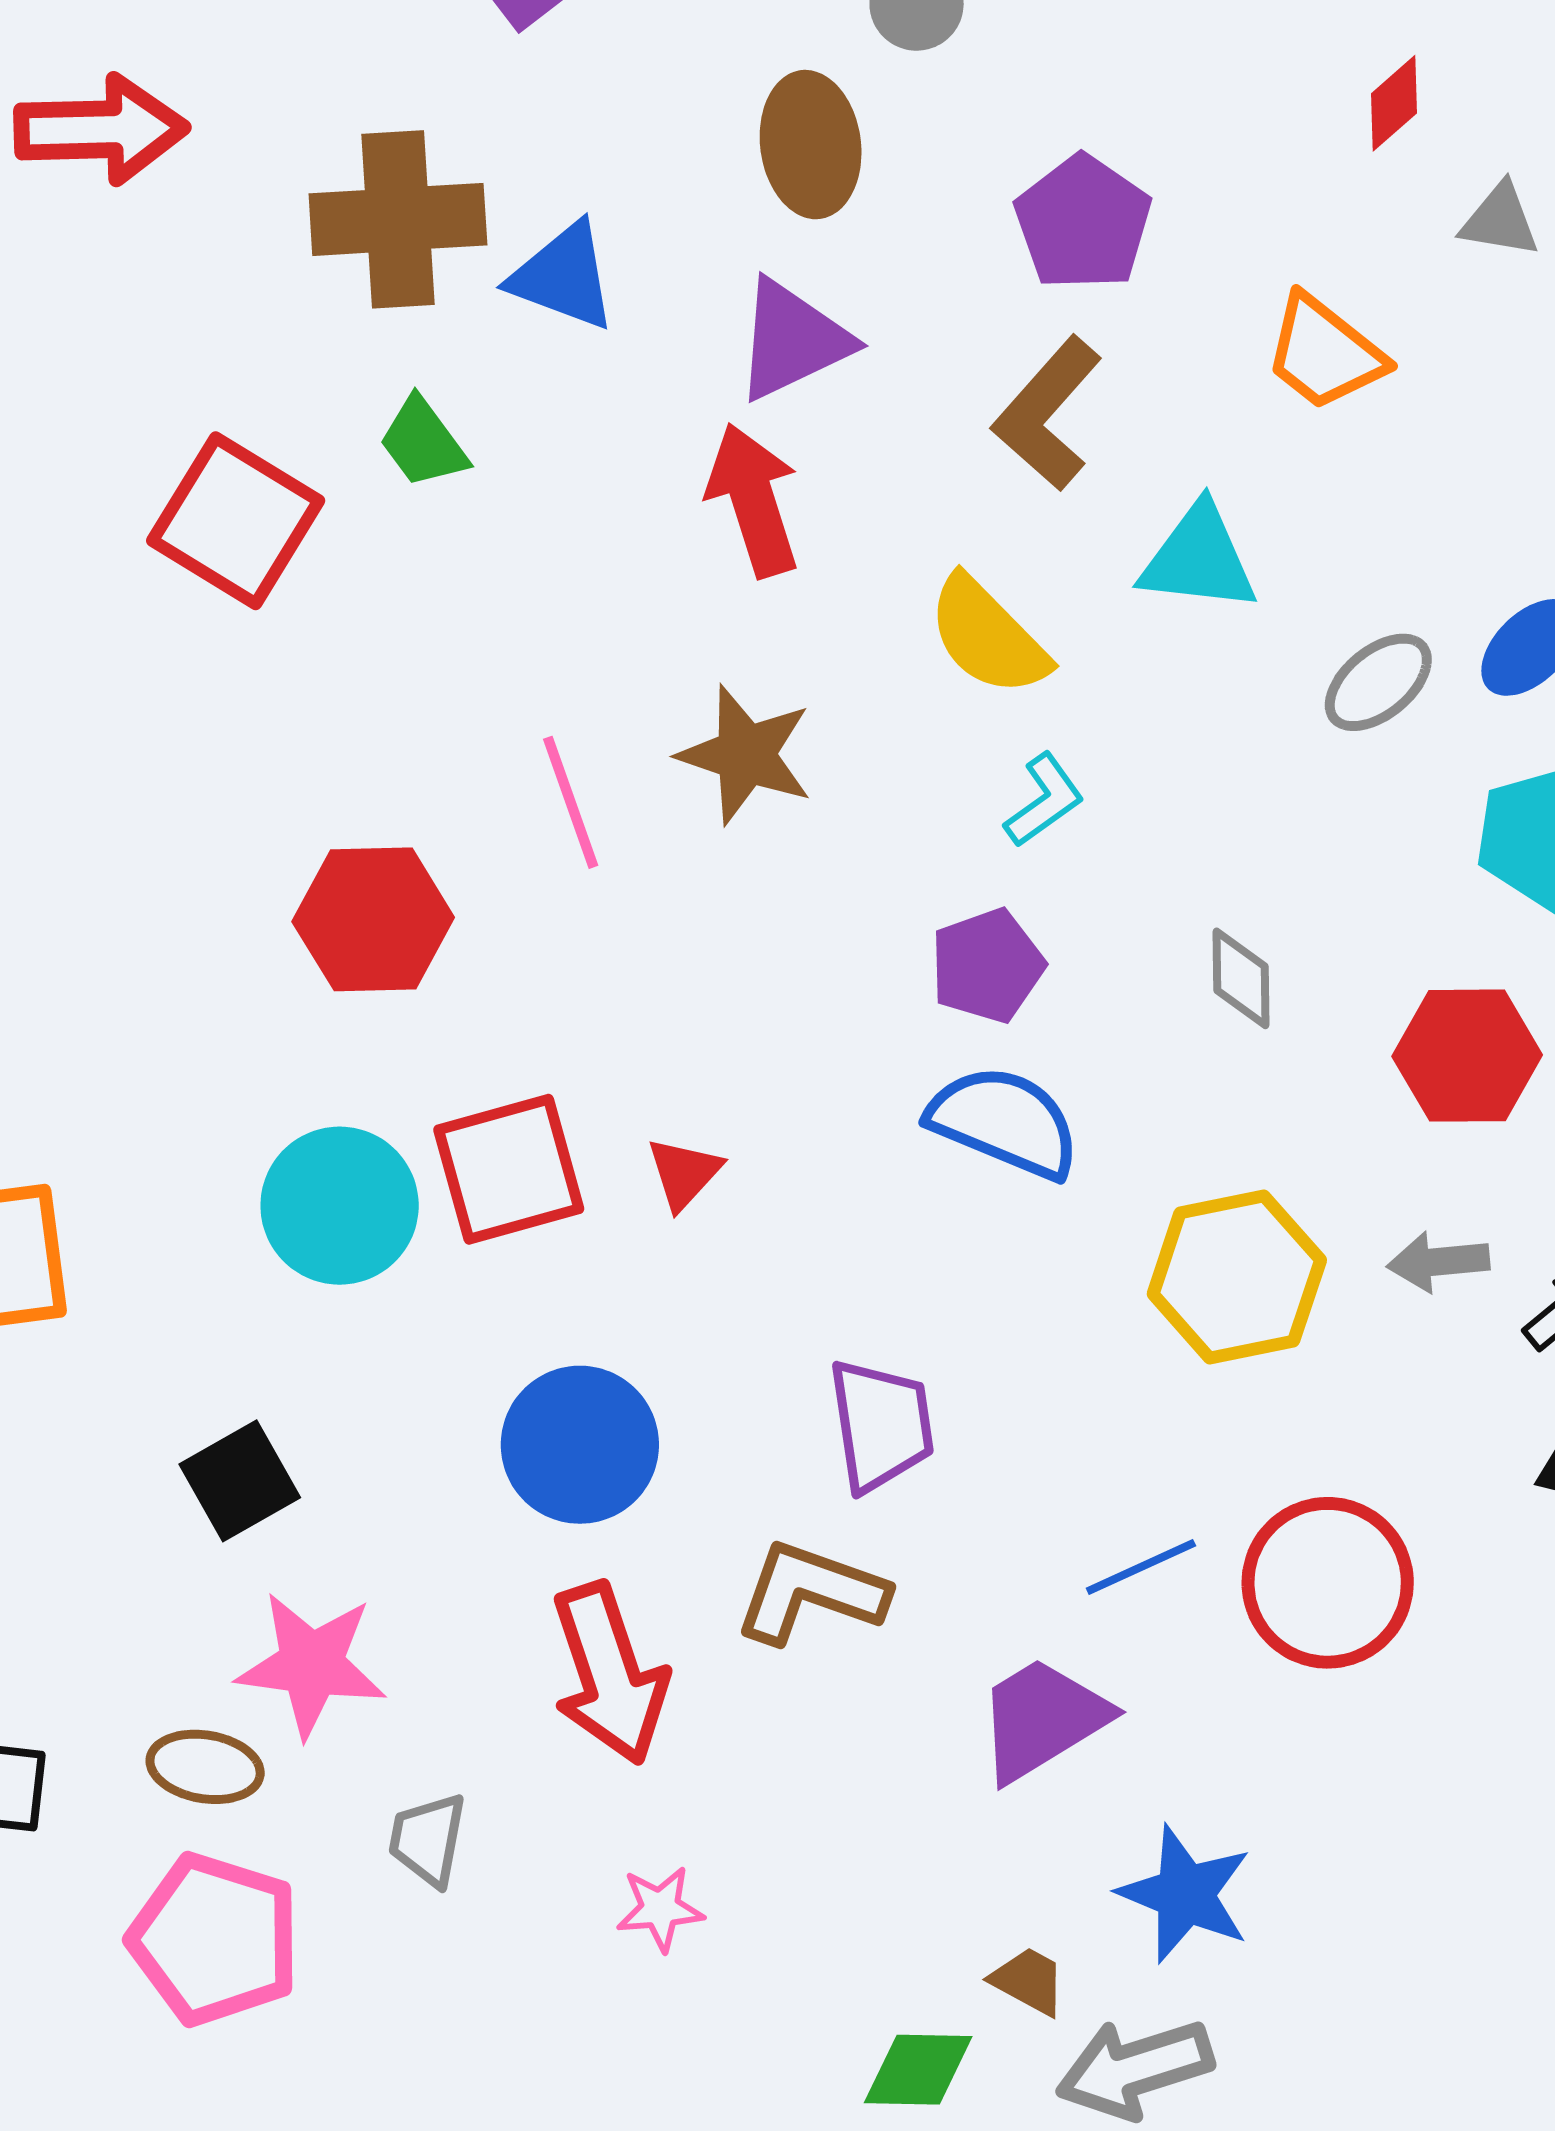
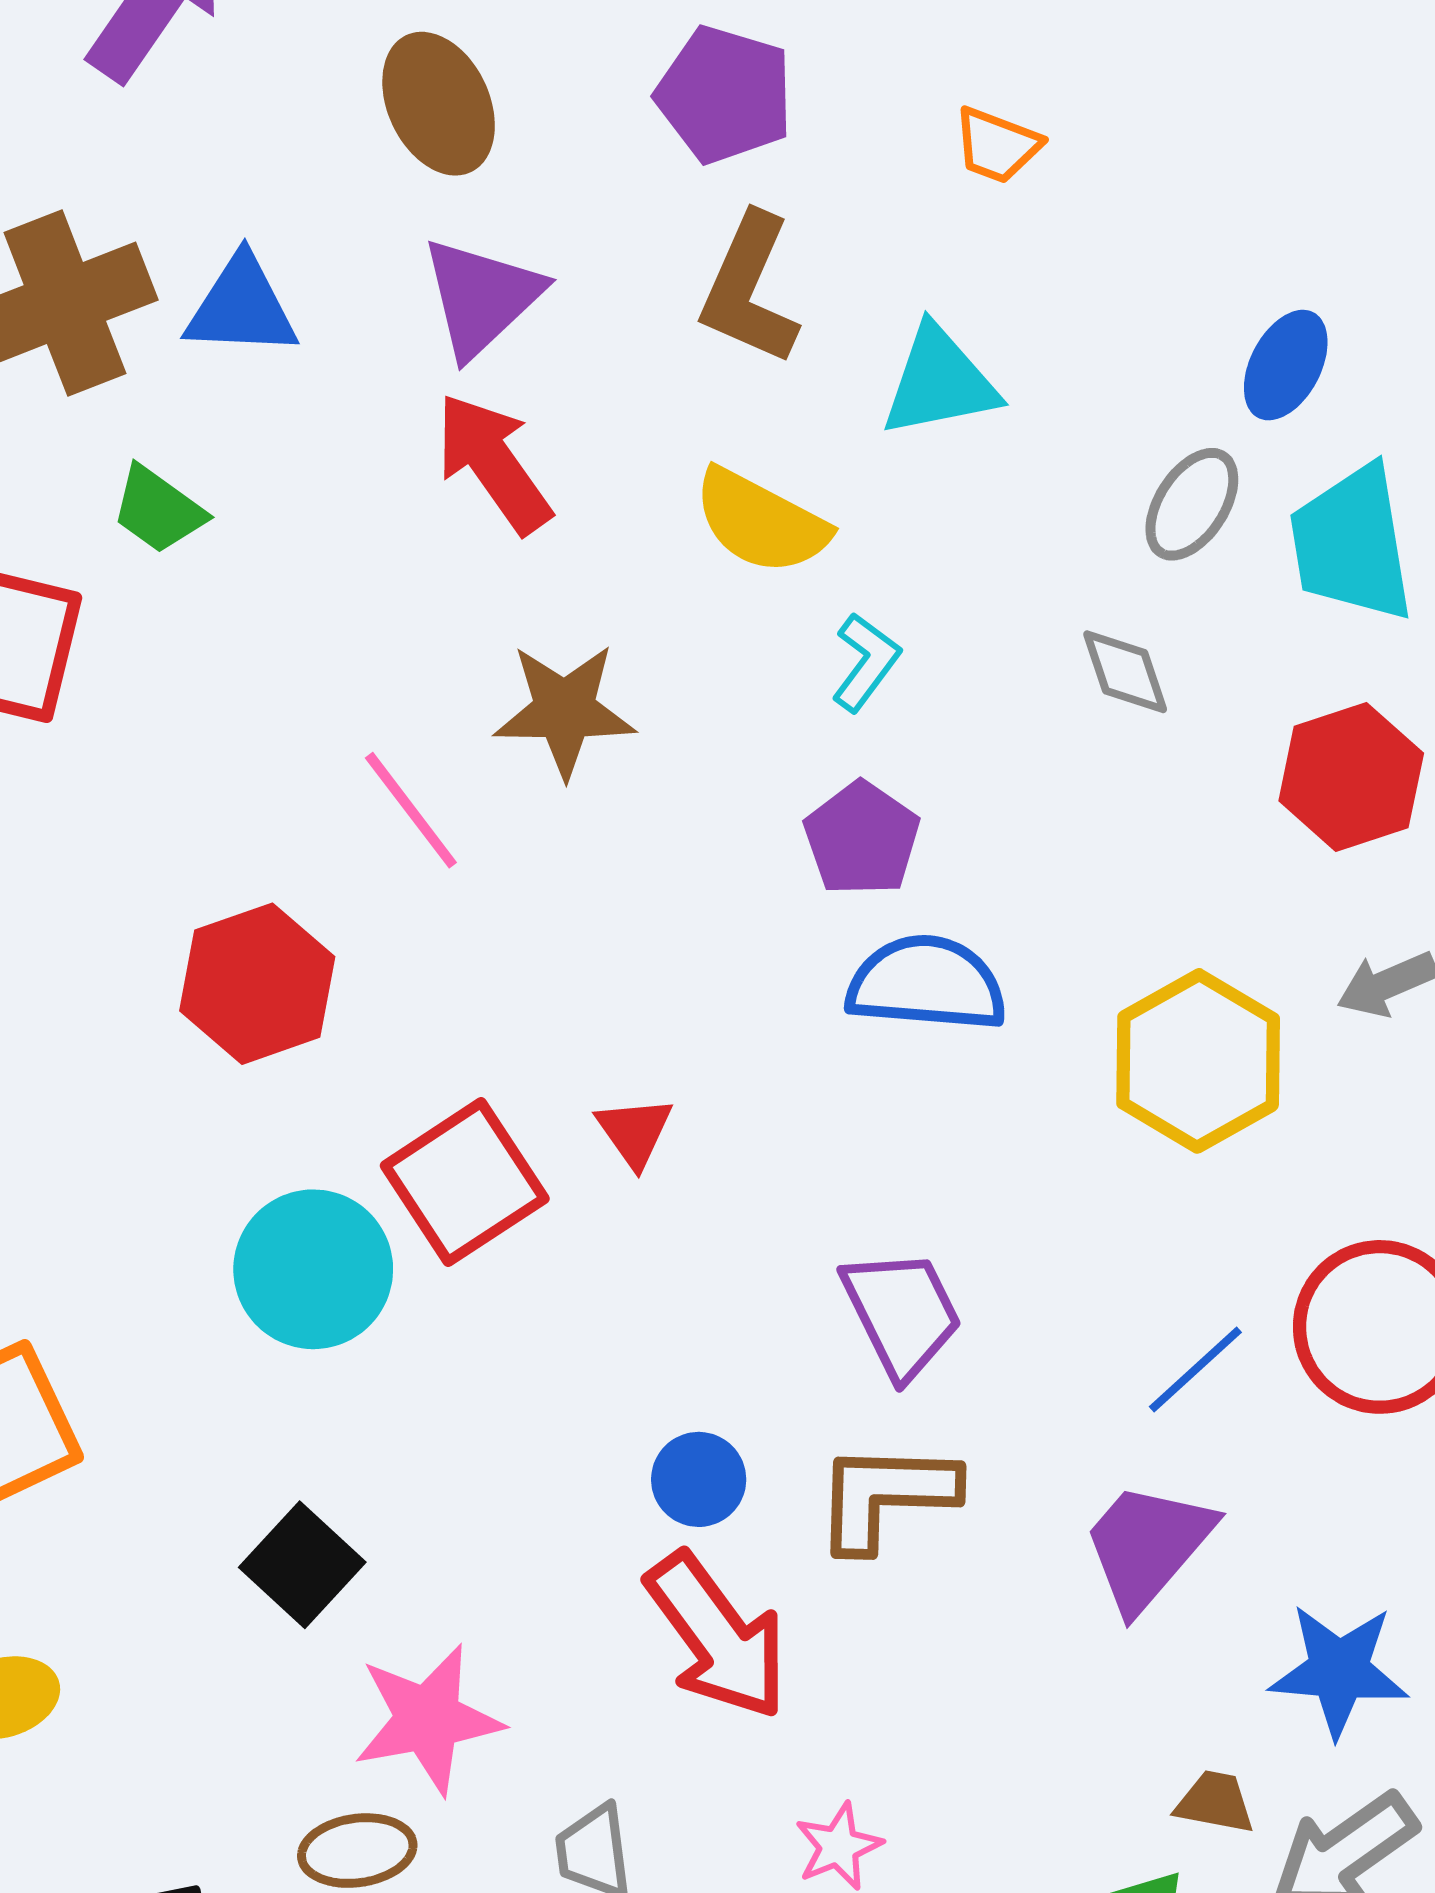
orange trapezoid: (1324, 353) -> (997, 145), size x0.7
gray ellipse: (1378, 682) -> (1192, 504), moved
gray diamond: (1241, 978) -> (1125, 672), moved
blue circle: (580, 1445) -> (699, 1479), moved, size x0.6

